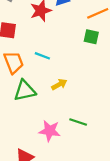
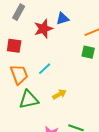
cyan line: (42, 56) -> (45, 69), turned -64

